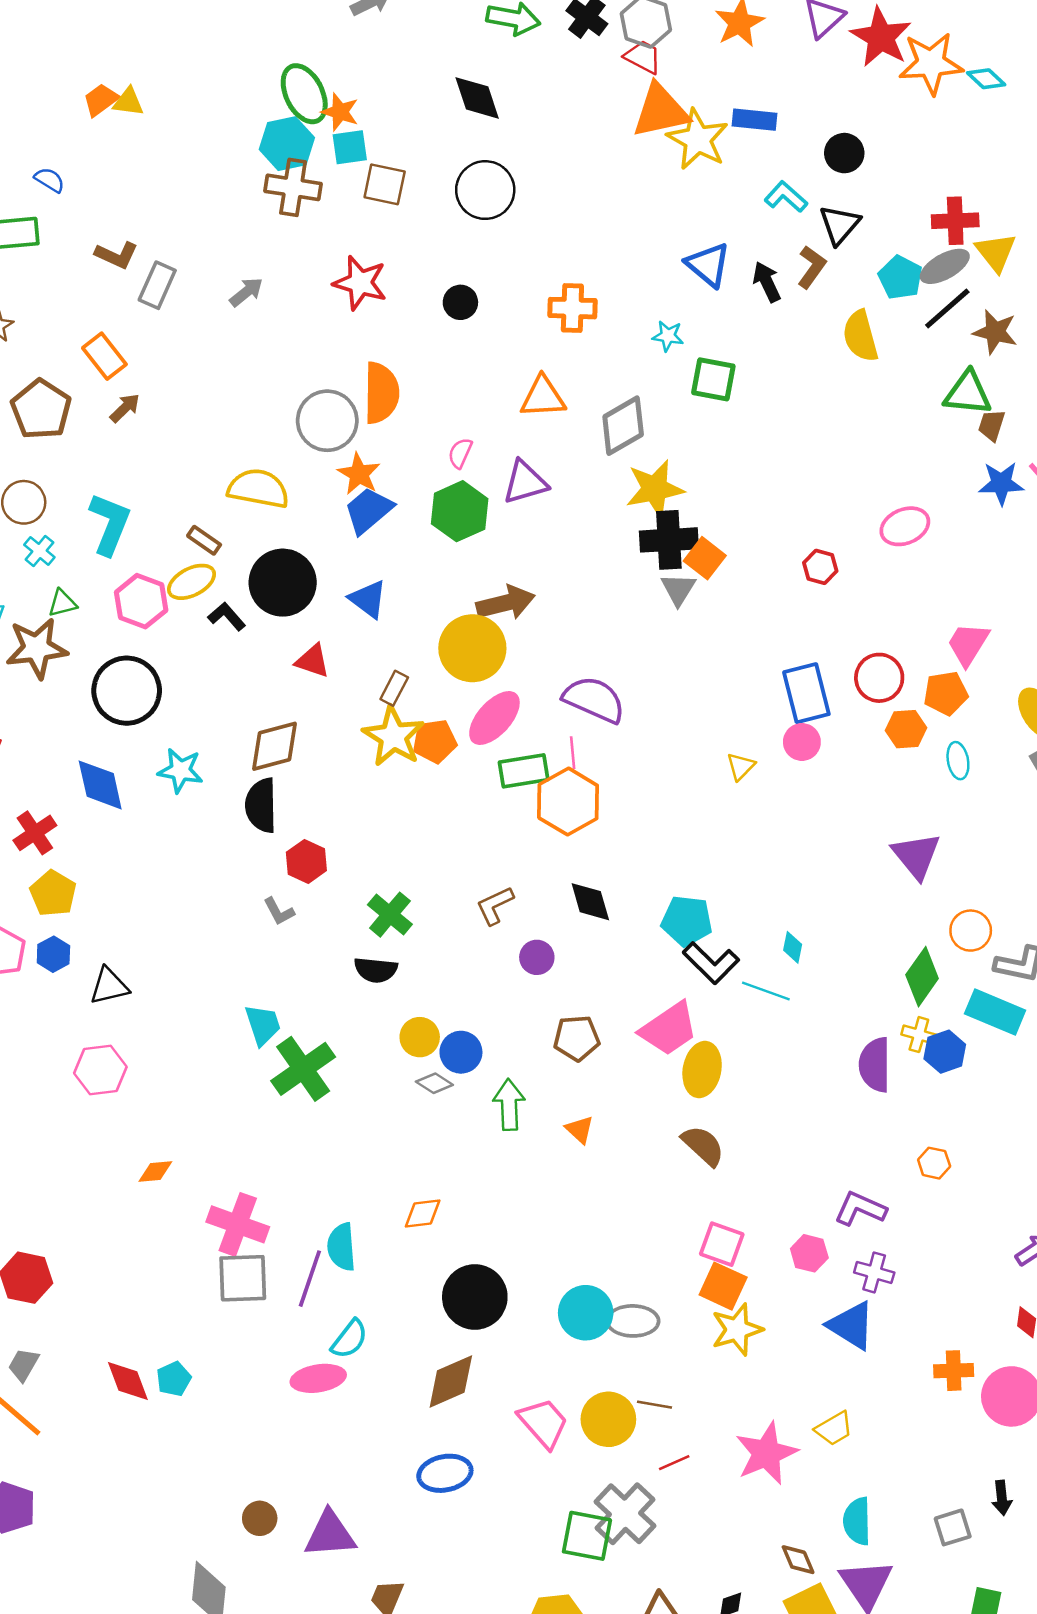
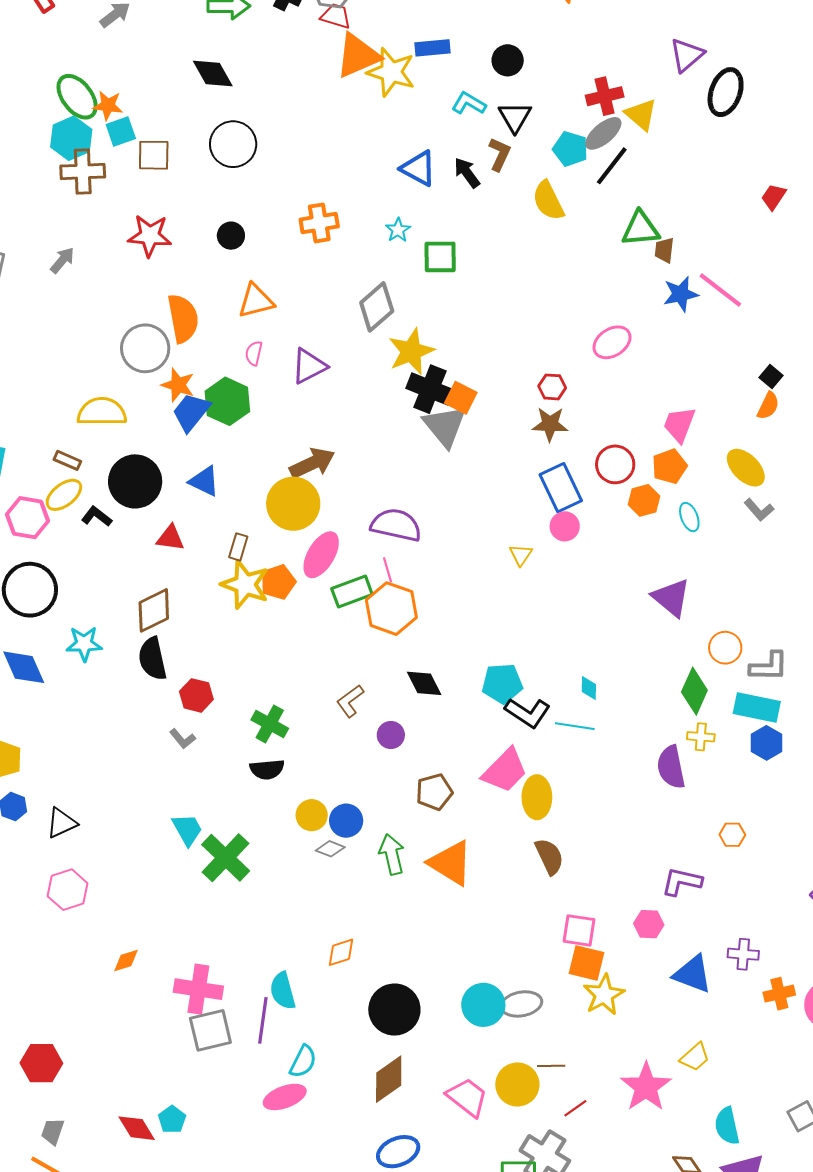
brown star: (995, 332) -> (550, 424), moved
cyan star: (668, 336) -> (398, 230), turned -30
orange triangle: (543, 397) -> (256, 301), moved
green hexagon: (460, 511) -> (227, 401), moved
black cross: (669, 540) -> (430, 389), turned 36
gray triangle: (678, 589) -> (445, 426), size x1.6
blue hexagon: (945, 1052) -> (766, 743), moved
orange triangle: (580, 1130) -> (451, 863), size x2.0
brown semicircle: (703, 1146) -> (549, 856), turned 33
purple cross: (874, 1272) -> (743, 954), moved

